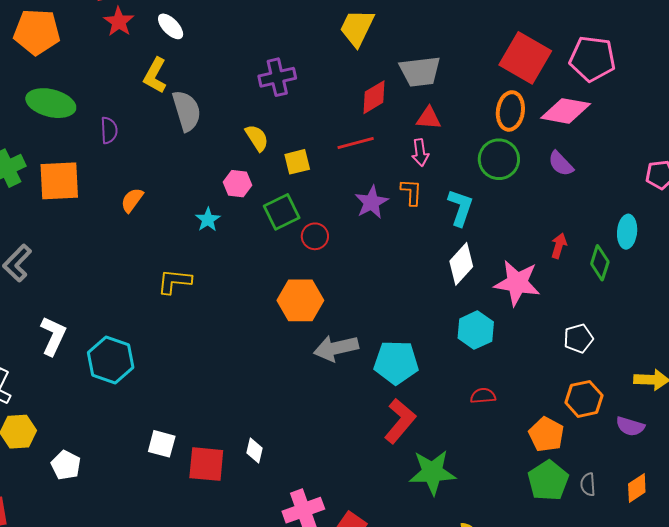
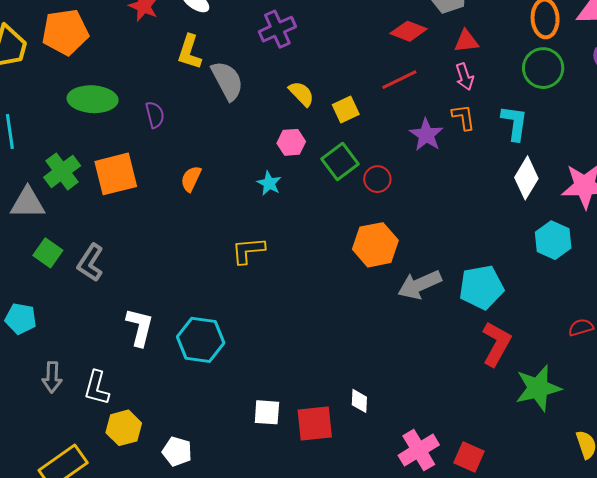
purple cross: (277, 77) -> (277, 29), moved
red diamond: (374, 97) -> (409, 31), turned 63
red semicircle: (483, 396) -> (581, 327), moved

